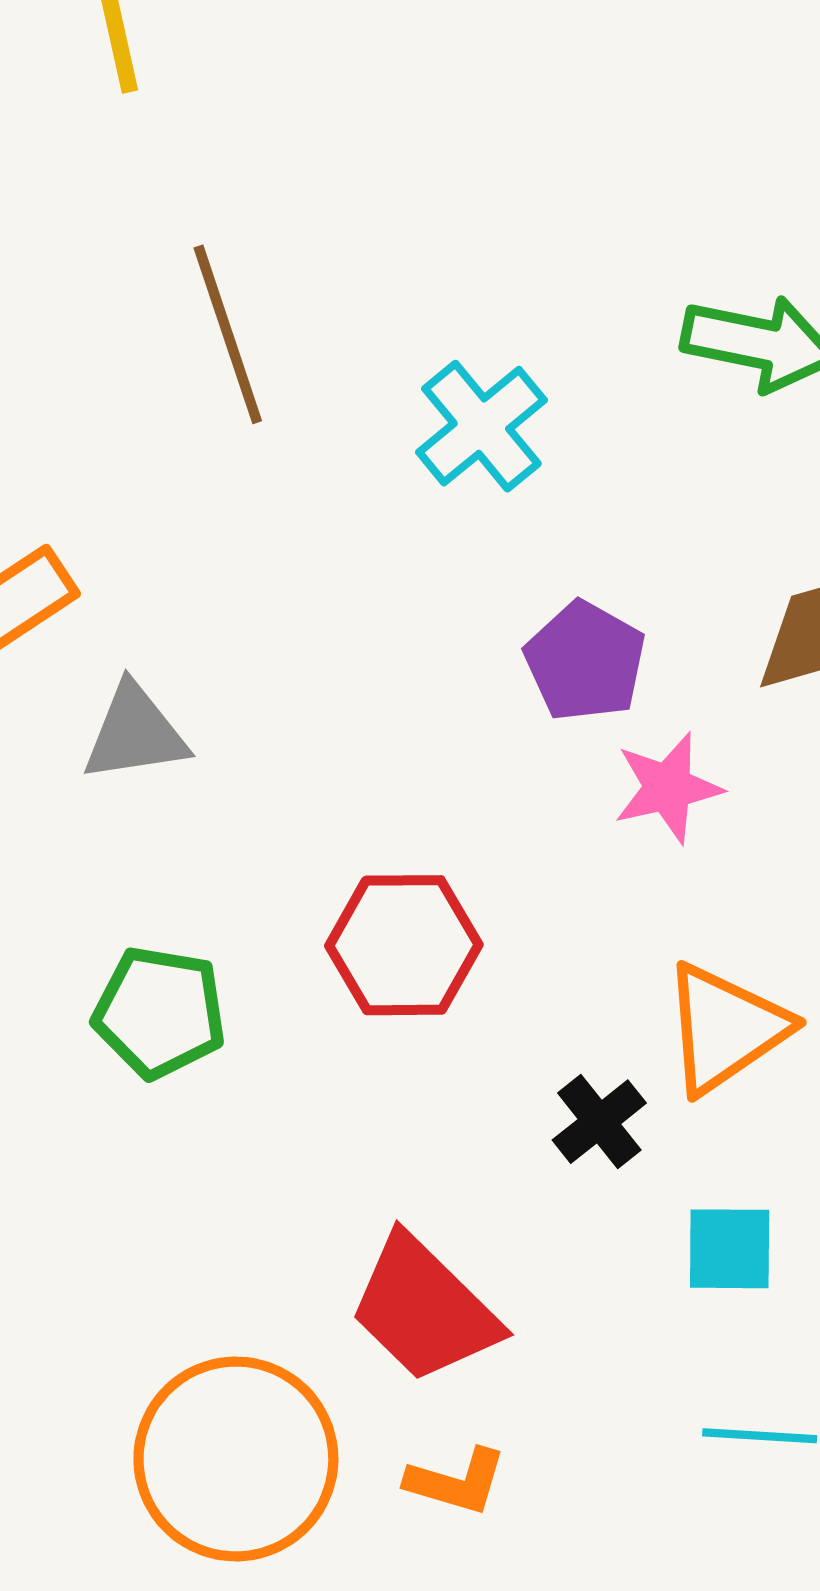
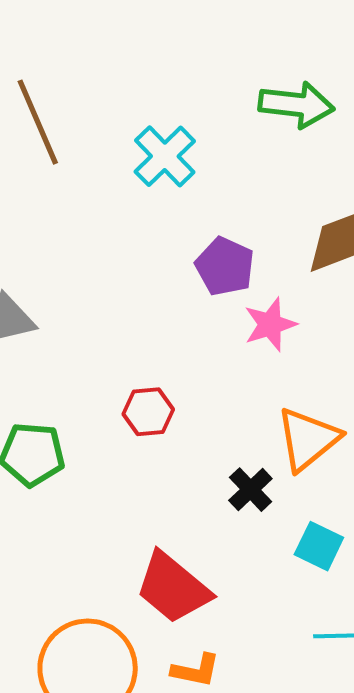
red hexagon: (404, 945) -> (148, 412), size x0.7
cyan square: (730, 1249) -> (319, 546), turned 30

